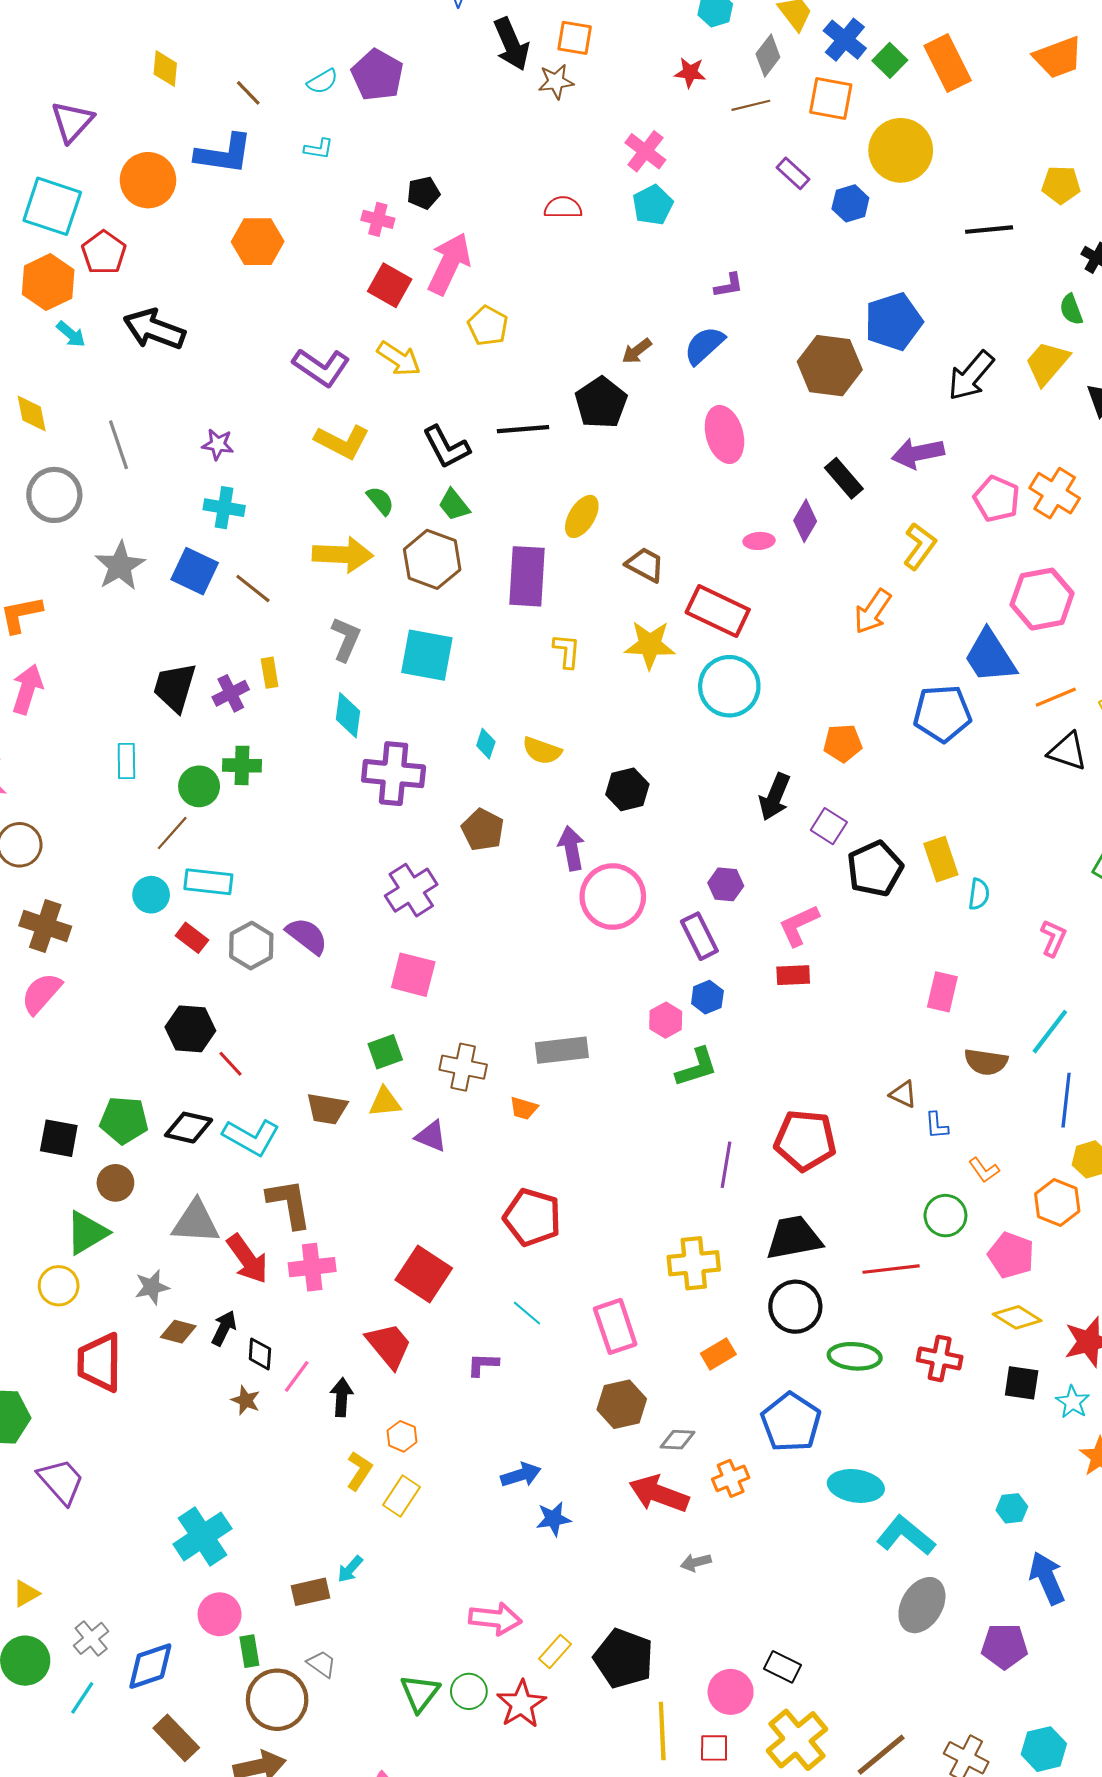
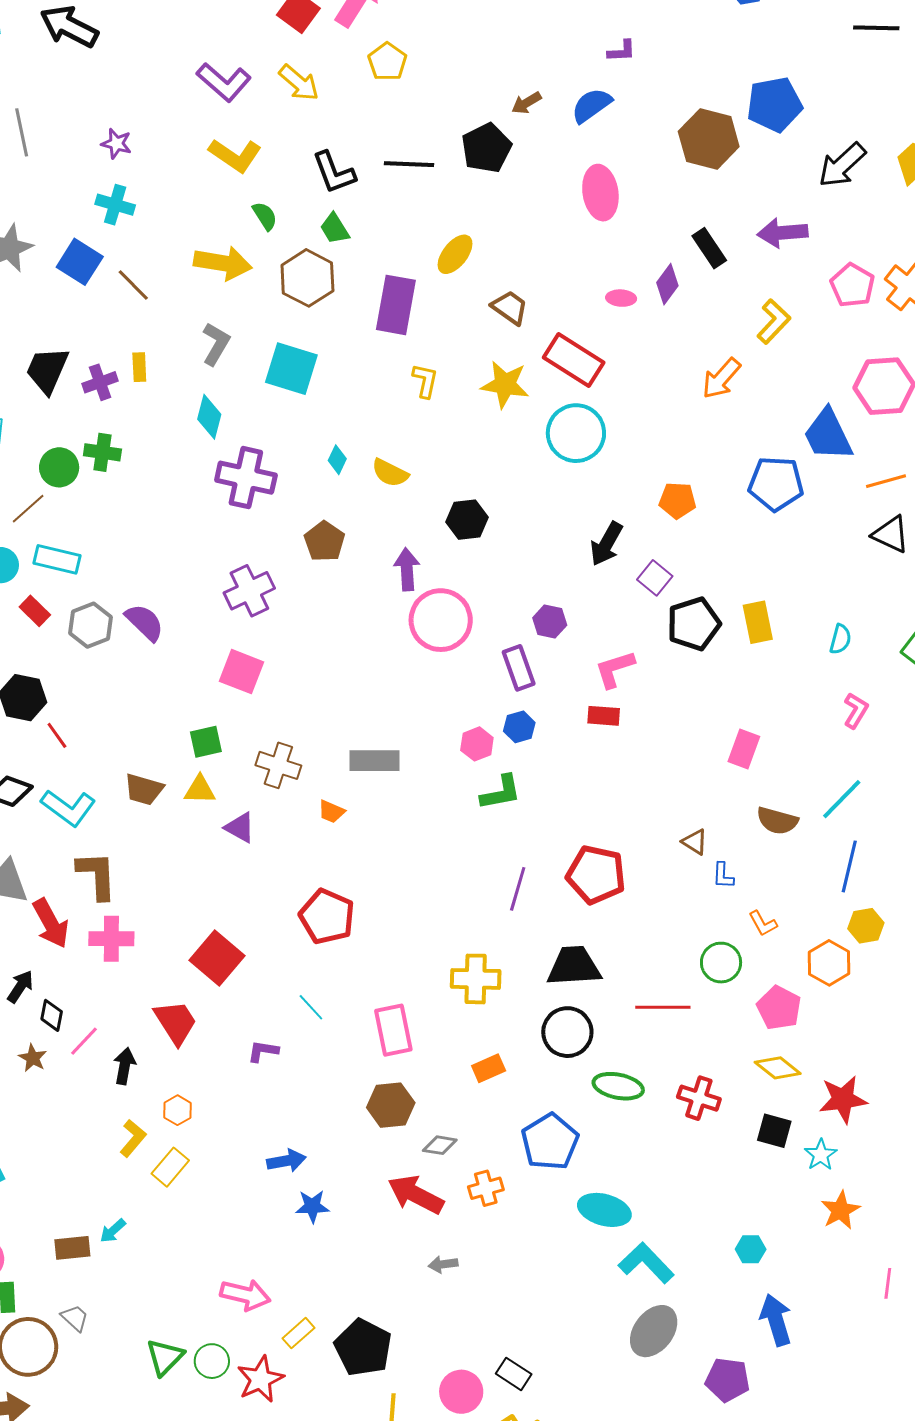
cyan semicircle: (979, 894) -> (840, 639), moved

